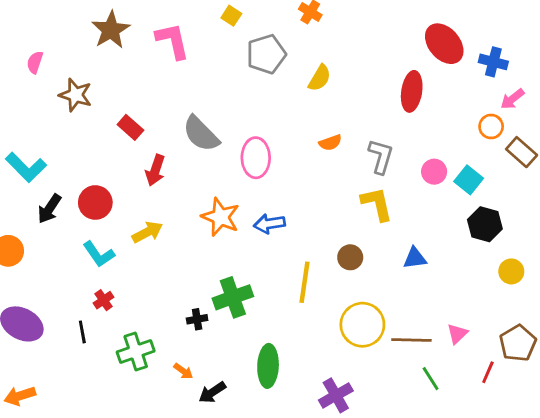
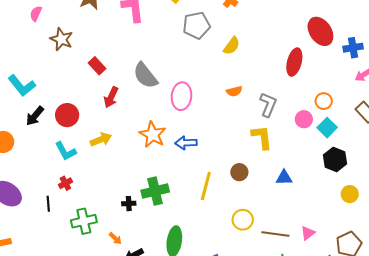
blue cross: (493, 62) -> (353, 48), turned -30
orange circle: (491, 127) -> (324, 101), moved
yellow circle: (362, 325) -> (243, 220), size x0.7

